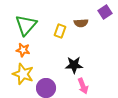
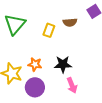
orange star: (23, 50) -> (35, 64), moved

